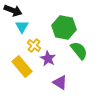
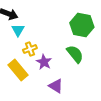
green hexagon: (64, 28) -> (82, 25), moved
yellow cross: (34, 46) -> (30, 49), turned 32

